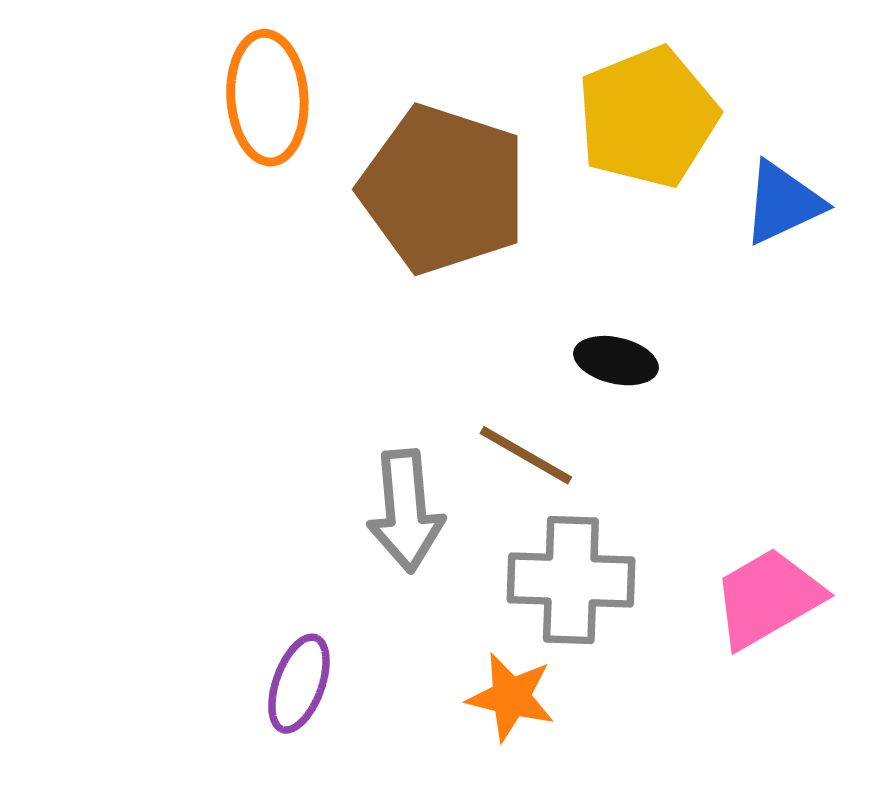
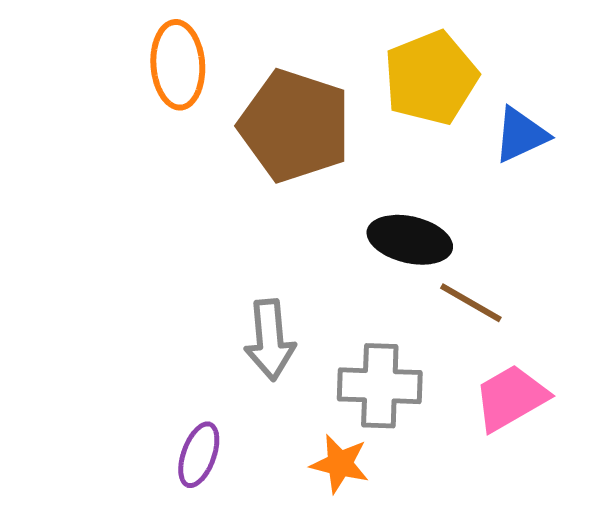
black ellipse: (616, 361) -> (410, 240), size x1.5
brown line: (526, 455) -> (471, 303), moved

